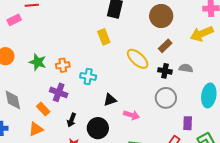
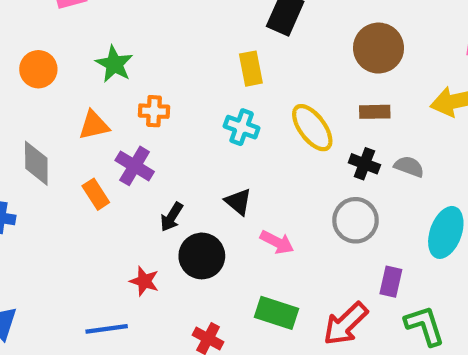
brown rectangle: (165, 46) -> (375, 112), turned 32
green star: (38, 62) -> (114, 64), moved
cyan cross: (88, 76) -> (242, 127), moved
black triangle: (110, 100) -> (238, 202), turned 48
black arrow: (72, 120) -> (172, 217), moved
orange triangle: (36, 129) -> (94, 125), moved

